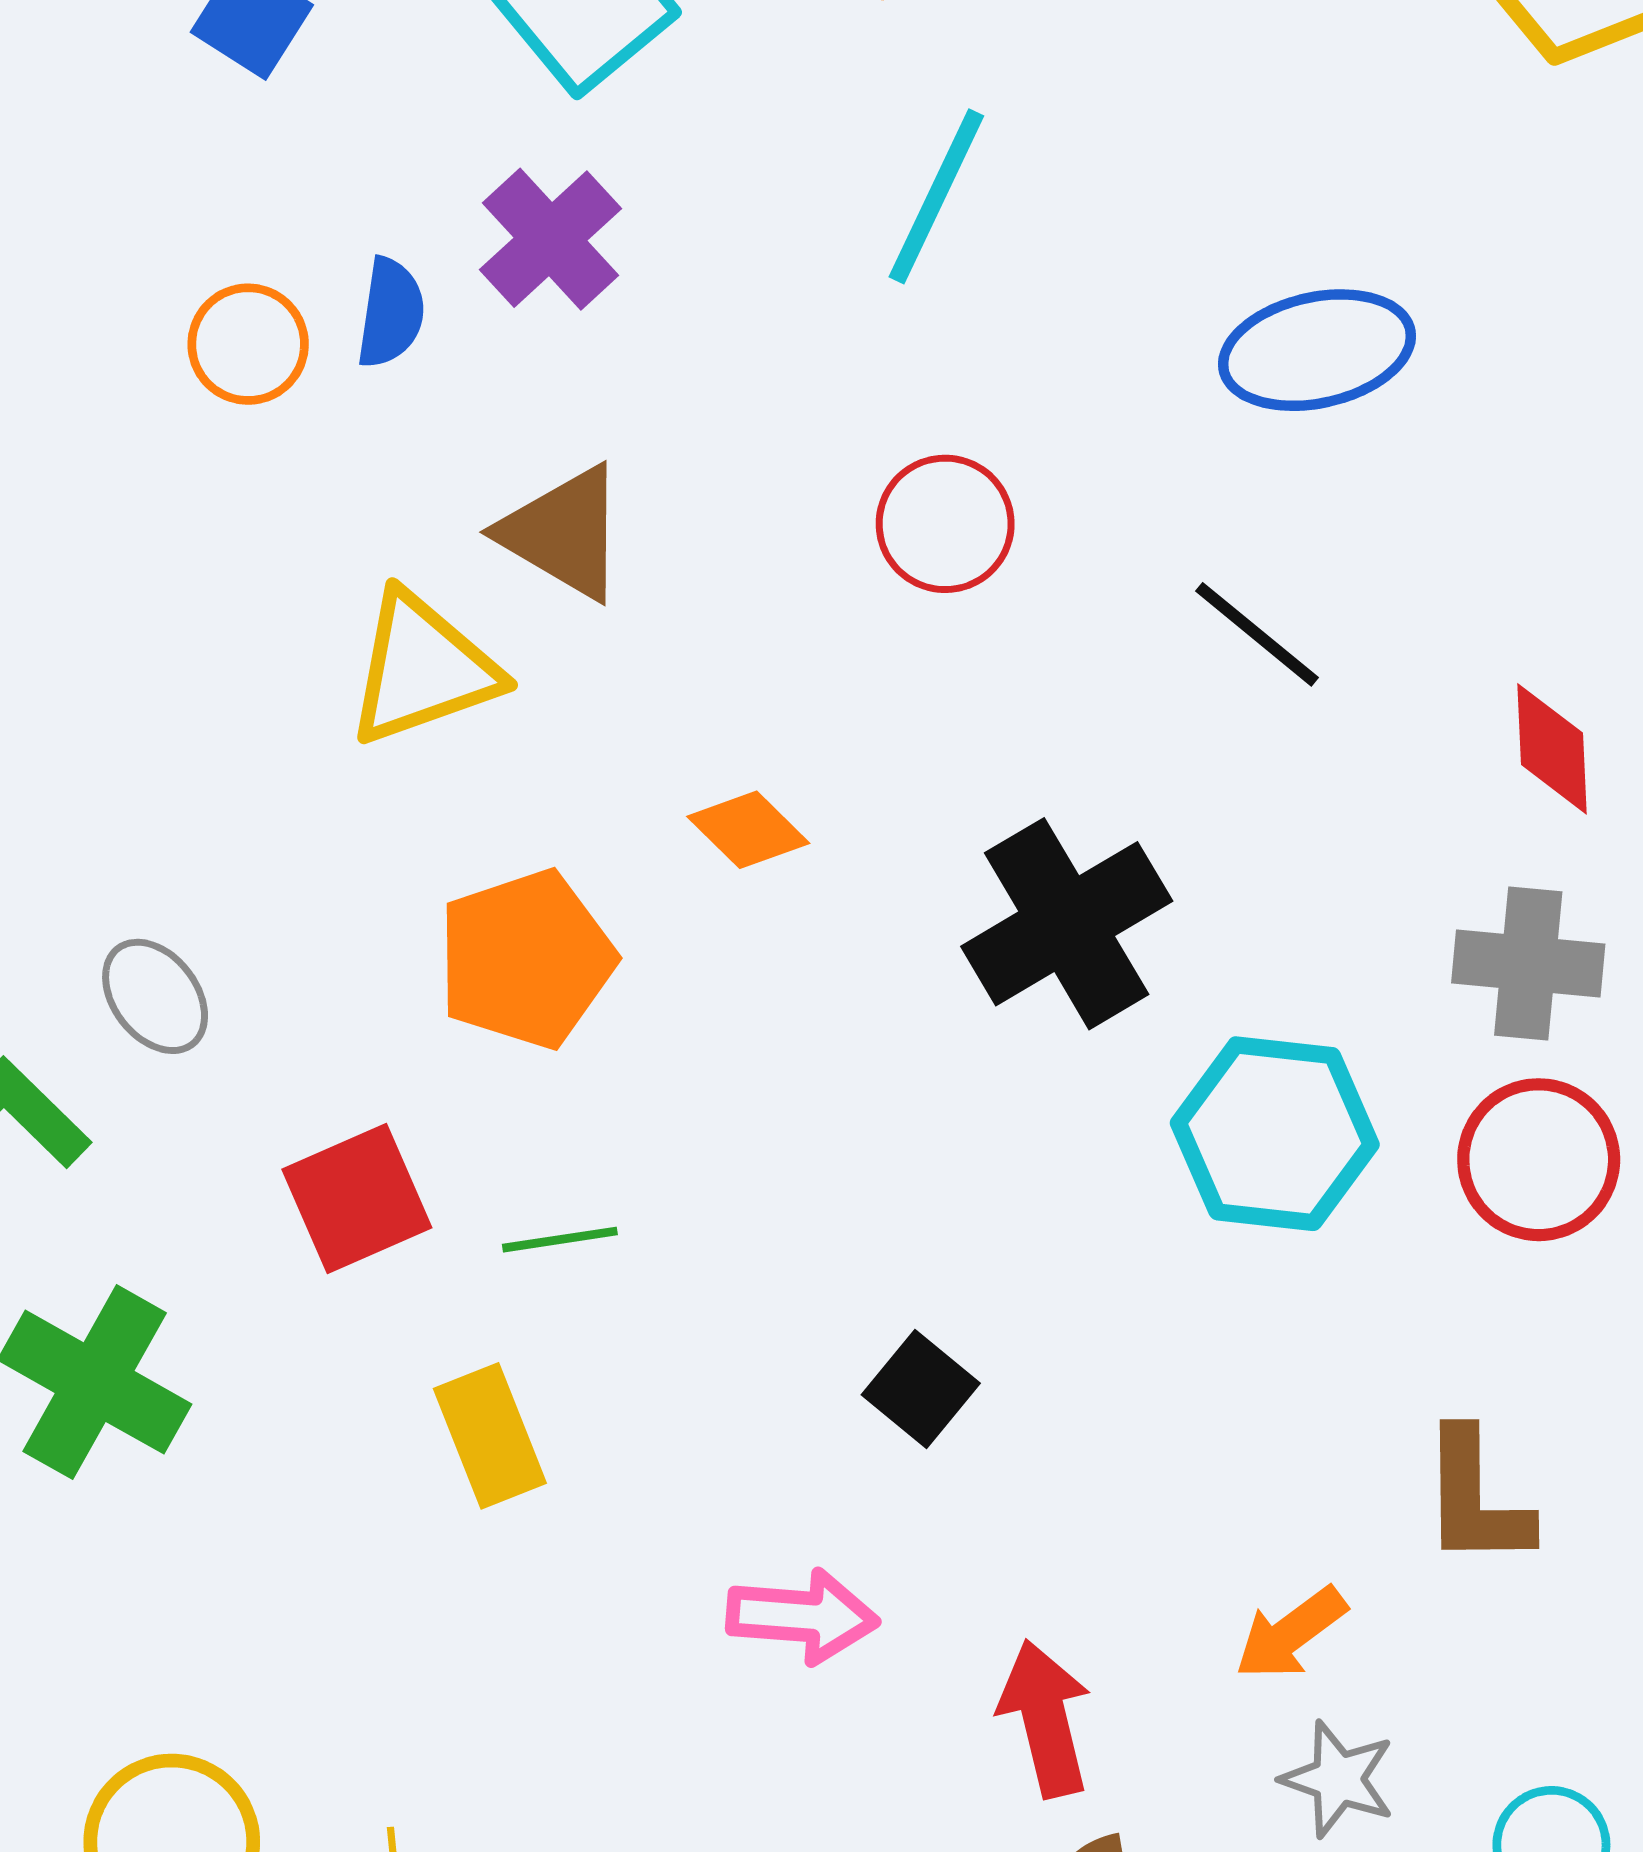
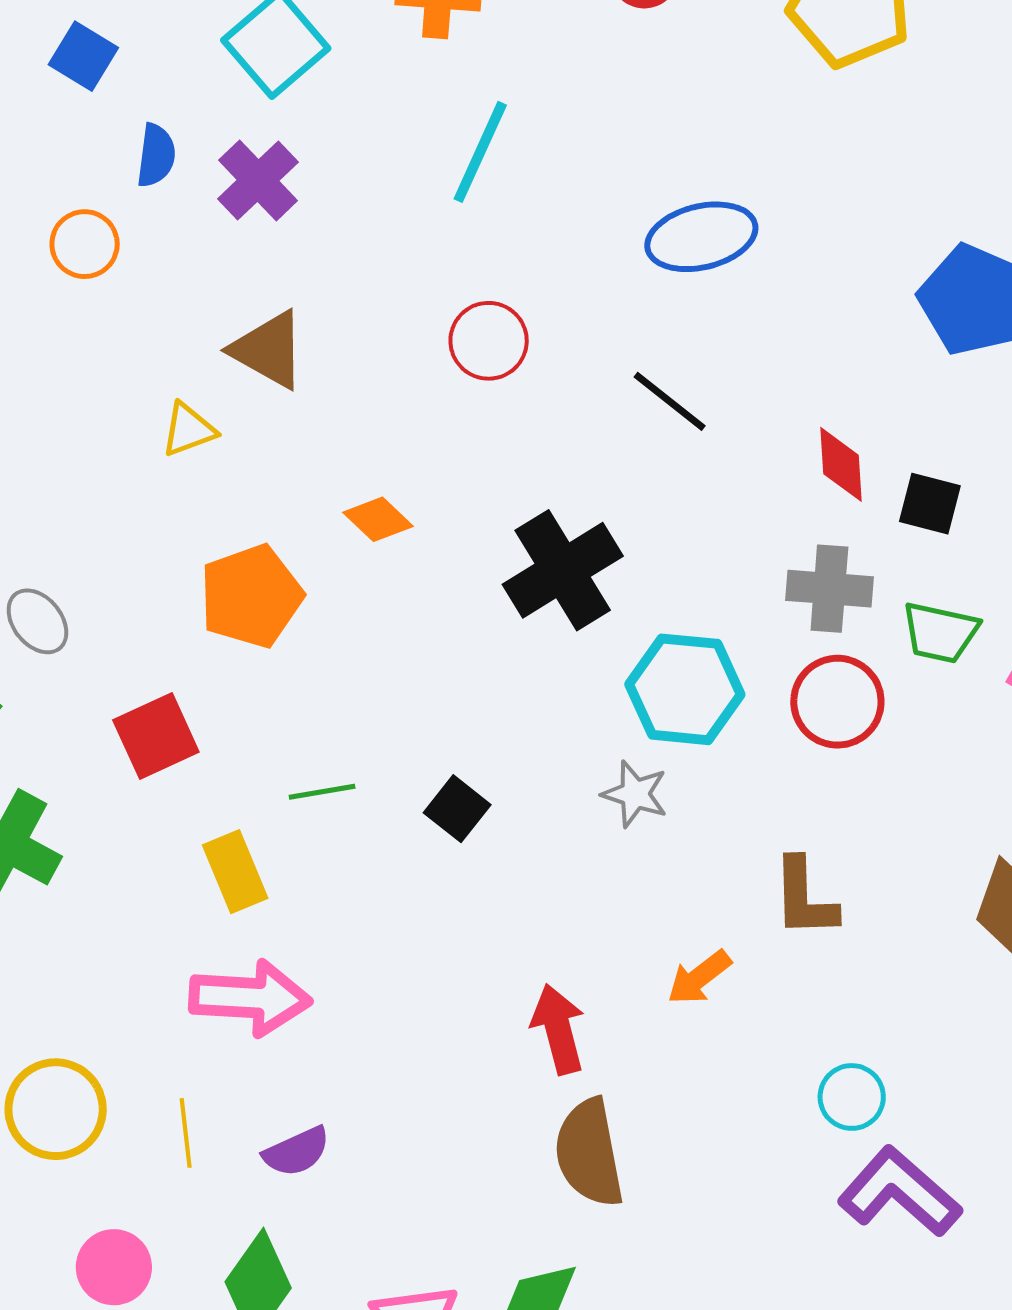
blue semicircle: (391, 313) -> (156, 155), moved
yellow triangle: (423, 669) -> (188, 430), size x0.6
green line: (560, 1240) -> (322, 792), moved
black square: (921, 1389) -> (457, 809), moved
pink arrow: (802, 1616) -> (250, 998), moved, size x1.4
gray star: (1338, 1779) -> (635, 794), moved

